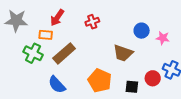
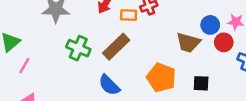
blue circle: (142, 31) -> (210, 25), moved
orange rectangle: (46, 35) -> (129, 15), moved
red circle: (153, 78) -> (224, 42), moved

